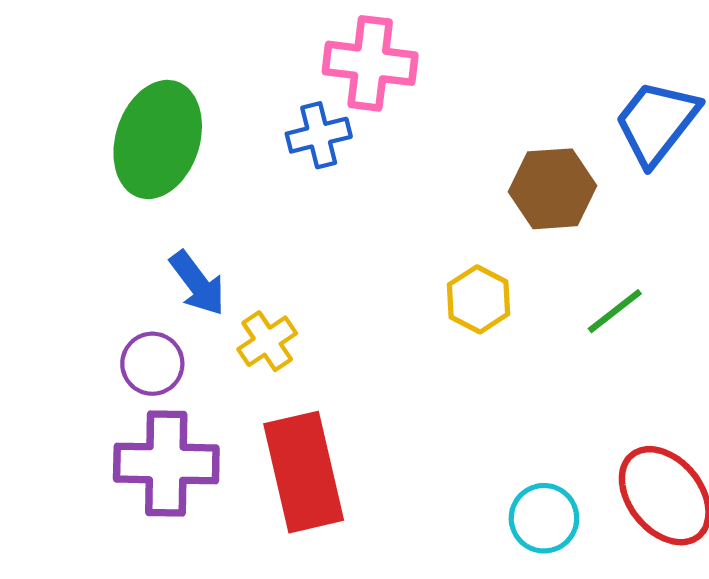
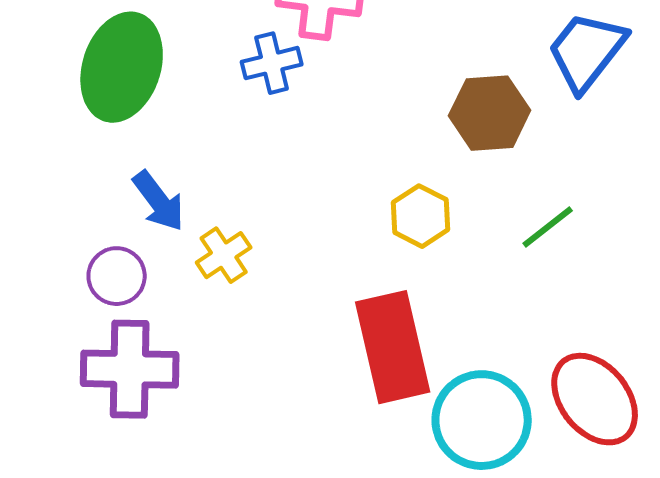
red rectangle: (304, 472) -> (393, 347), moved
cyan circle: (544, 518) -> (482, 420), size x1.5

